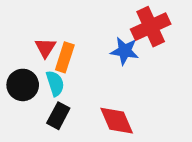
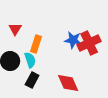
red cross: (151, 27) -> (89, 43), moved
red triangle: (45, 48) -> (15, 29), moved

